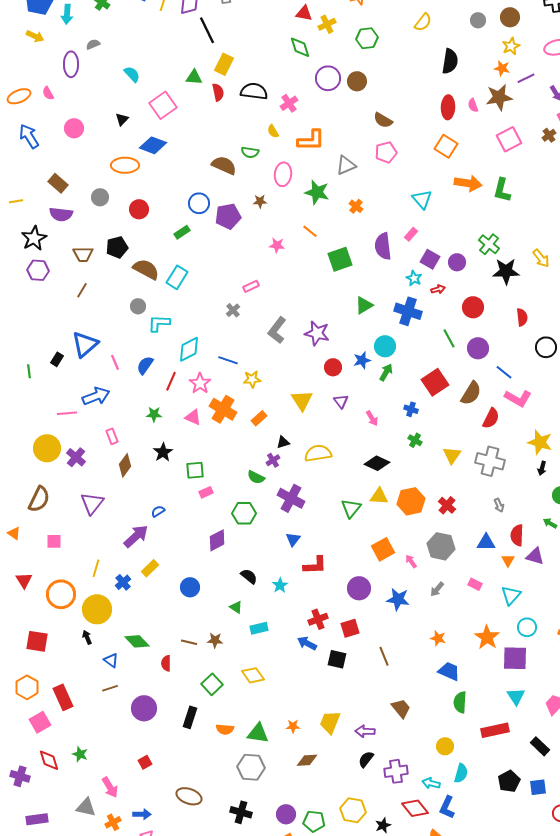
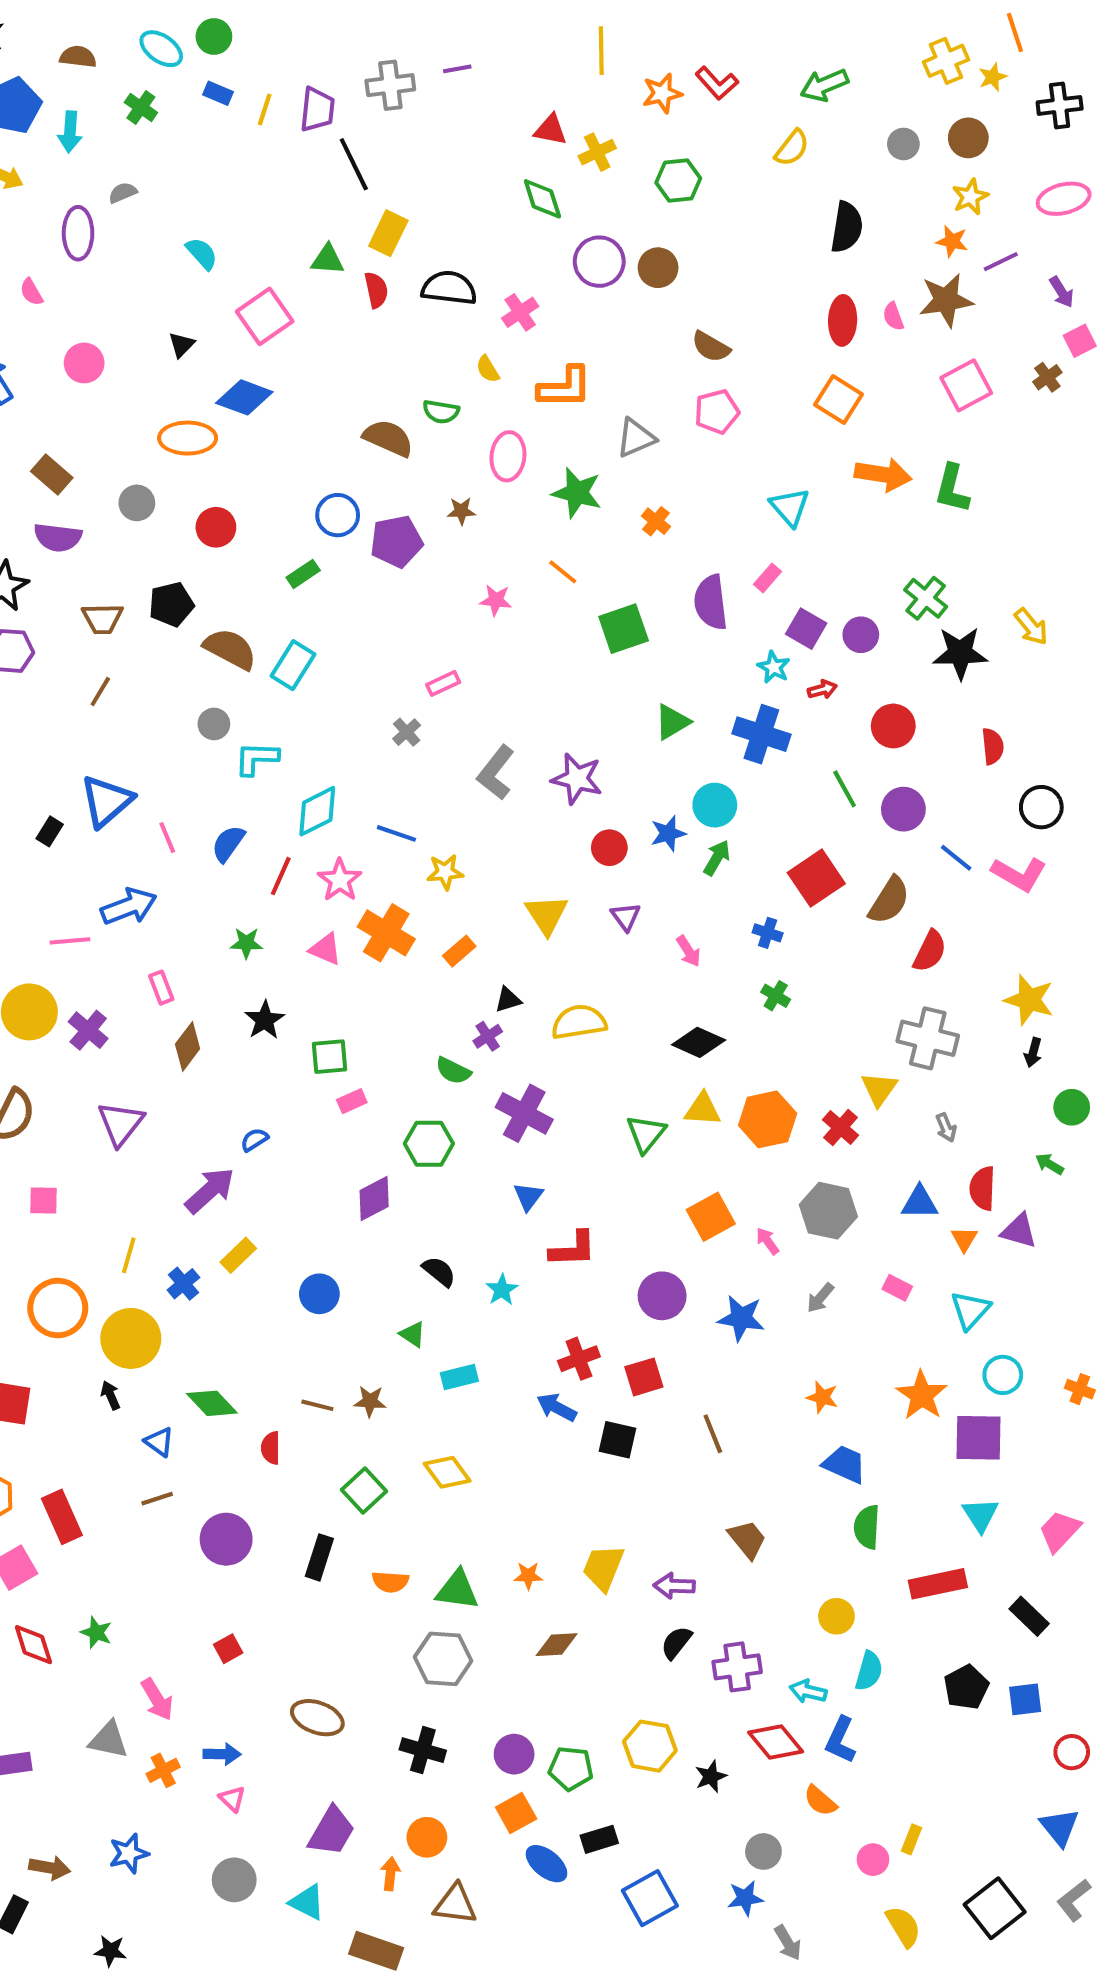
pink L-shape: (518, 398) -> (1019, 874), moved
yellow triangle: (452, 455) -> (879, 1089), moved

